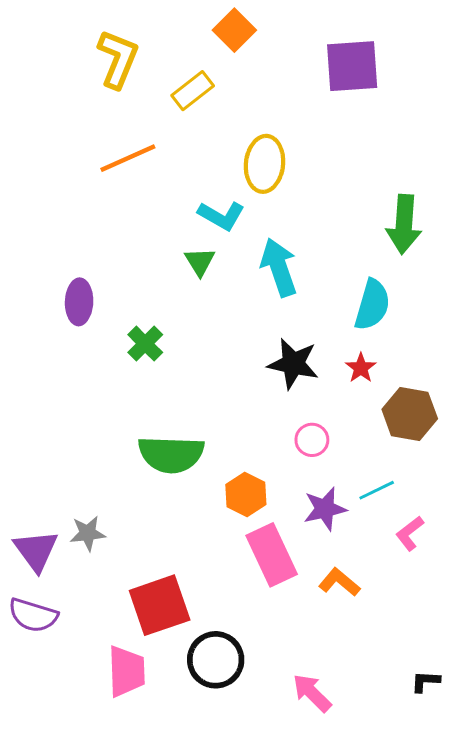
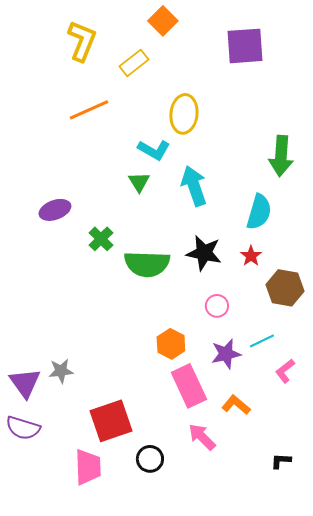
purple ellipse: (79, 302) -> (55, 210), turned 68
green semicircle: (171, 454) -> (147, 264), moved
black circle: (216, 660) -> (150, 459), size x0.7
black L-shape: (426, 681) -> (281, 461), moved
pink arrow: (312, 693) -> (202, 437), moved

